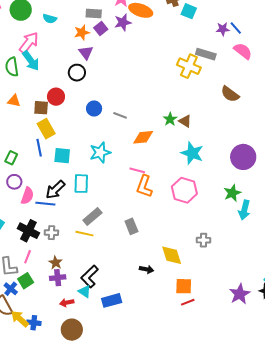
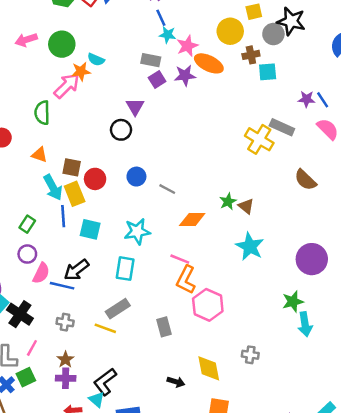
cyan square: (189, 11) -> (268, 72), turned -35
orange star: (82, 33) -> (81, 71), moved
cyan arrow: (31, 61) -> (53, 187), moved
red circle: (56, 97) -> (95, 179), moved
cyan rectangle: (81, 184) -> (125, 269), moved
pink hexagon: (184, 190) -> (208, 305), moved
cyan arrow: (244, 210) -> (305, 324), turned -30
black cross: (28, 231) -> (20, 314), moved

